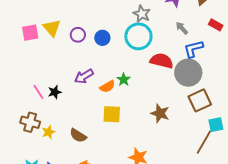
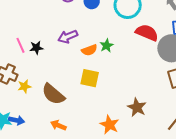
brown star: (160, 113) -> (137, 107), moved
brown semicircle: (78, 135) -> (53, 94), size x1.4

